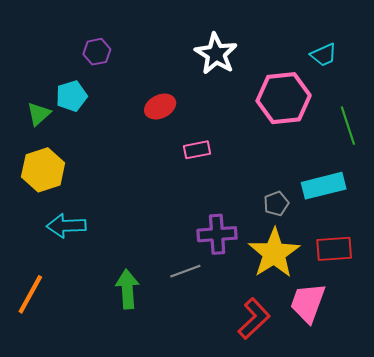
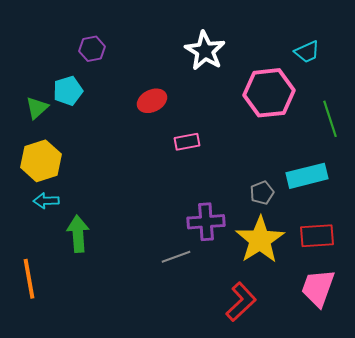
cyan arrow: (66, 226) -> (46, 201), moved, size x0.7
green arrow: (127, 289) -> (78, 234), moved
orange line: (30, 294) -> (29, 279), turned -39
pink trapezoid: (308, 303) -> (318, 288), moved

